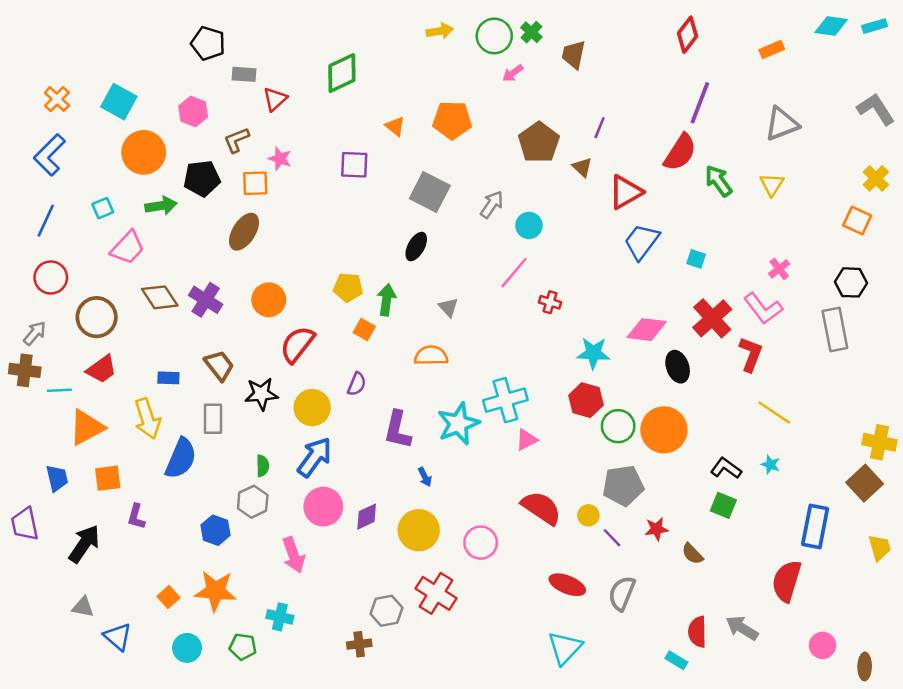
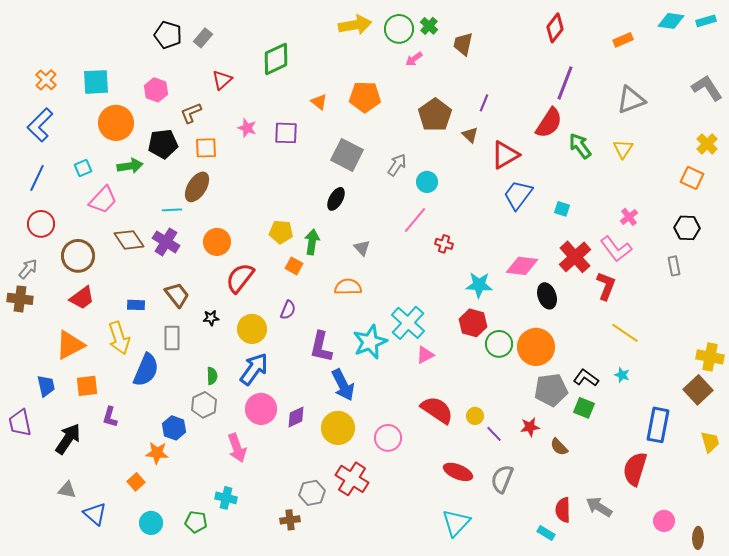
yellow arrow: (440, 31) -> (355, 25), size x1.5
gray rectangle: (244, 74) -> (203, 38), moved, turned -54
cyan square: (119, 102) -> (96, 82), turned -32
pink star: (280, 159) -> (247, 128), moved
gray rectangle: (835, 330) -> (674, 266), size x0.6
cyan line: (59, 390) -> (172, 210), moved
black star: (261, 394) -> (211, 318), size x0.6
cyan cross: (505, 400) -> (408, 323), turned -32
blue arrow: (425, 477) -> (343, 385), size x2.0
gray pentagon: (623, 486) -> (551, 390), moved
orange star: (216, 591) -> (157, 453), moved, size x0.7

